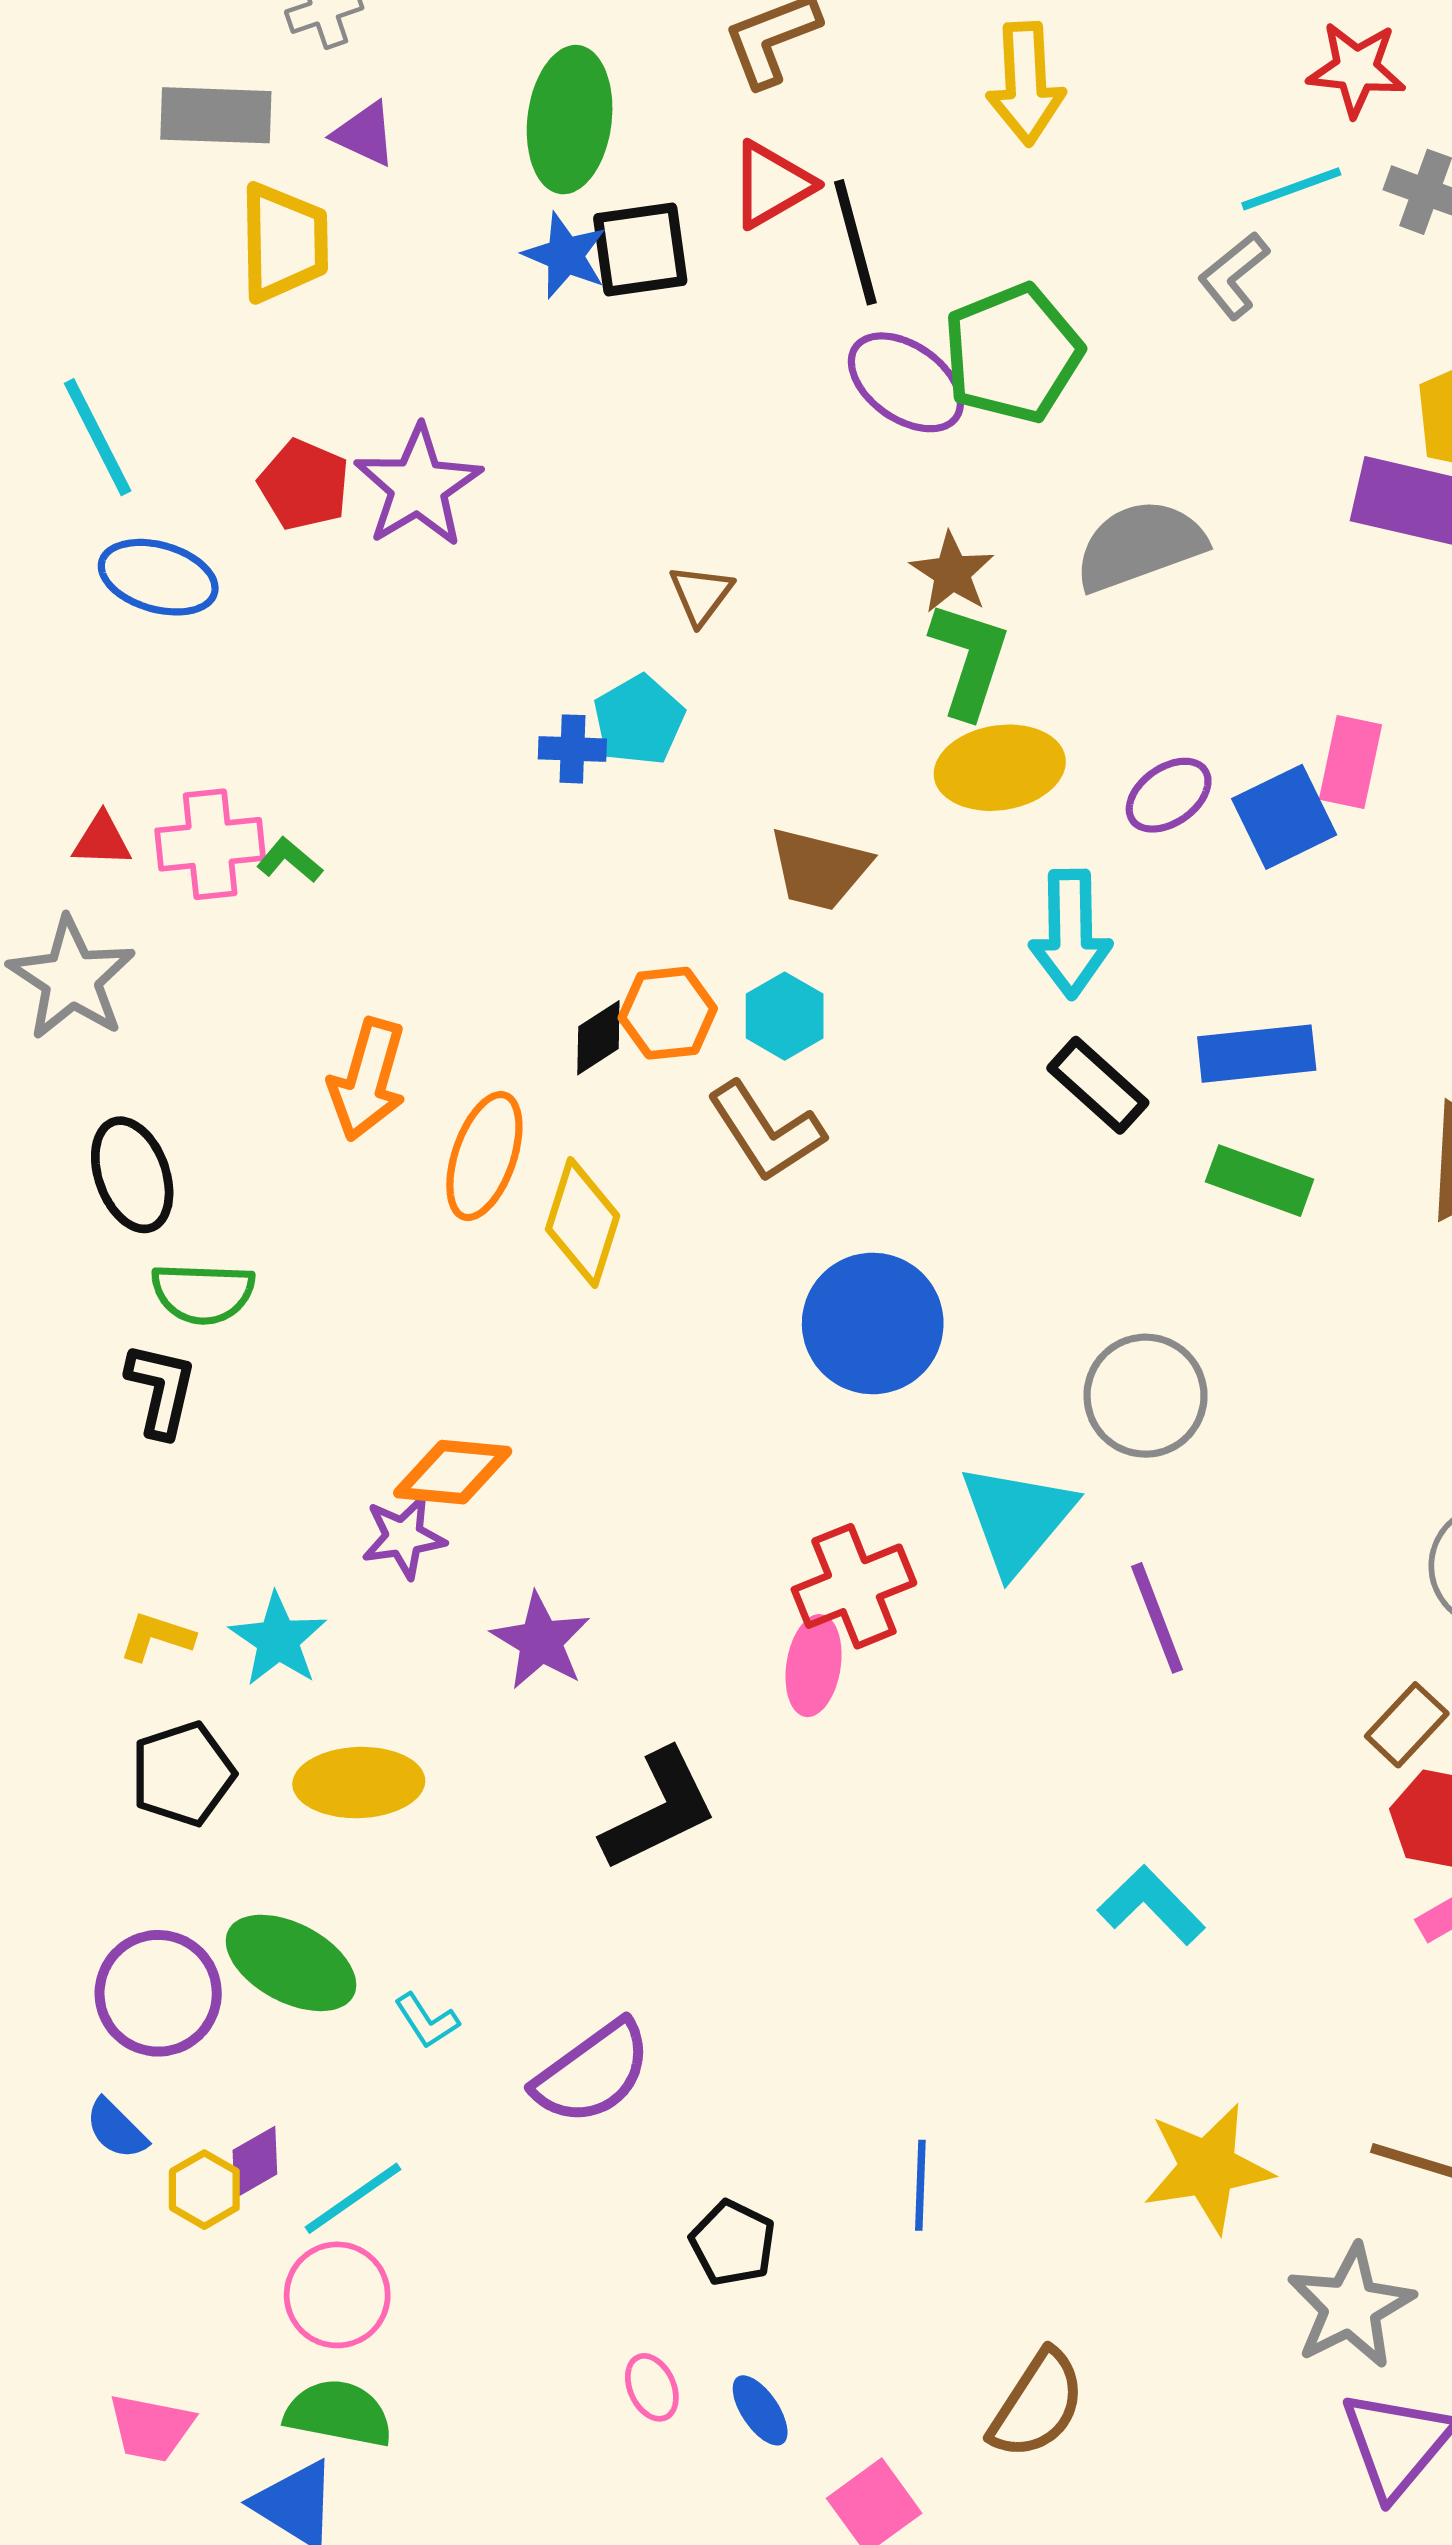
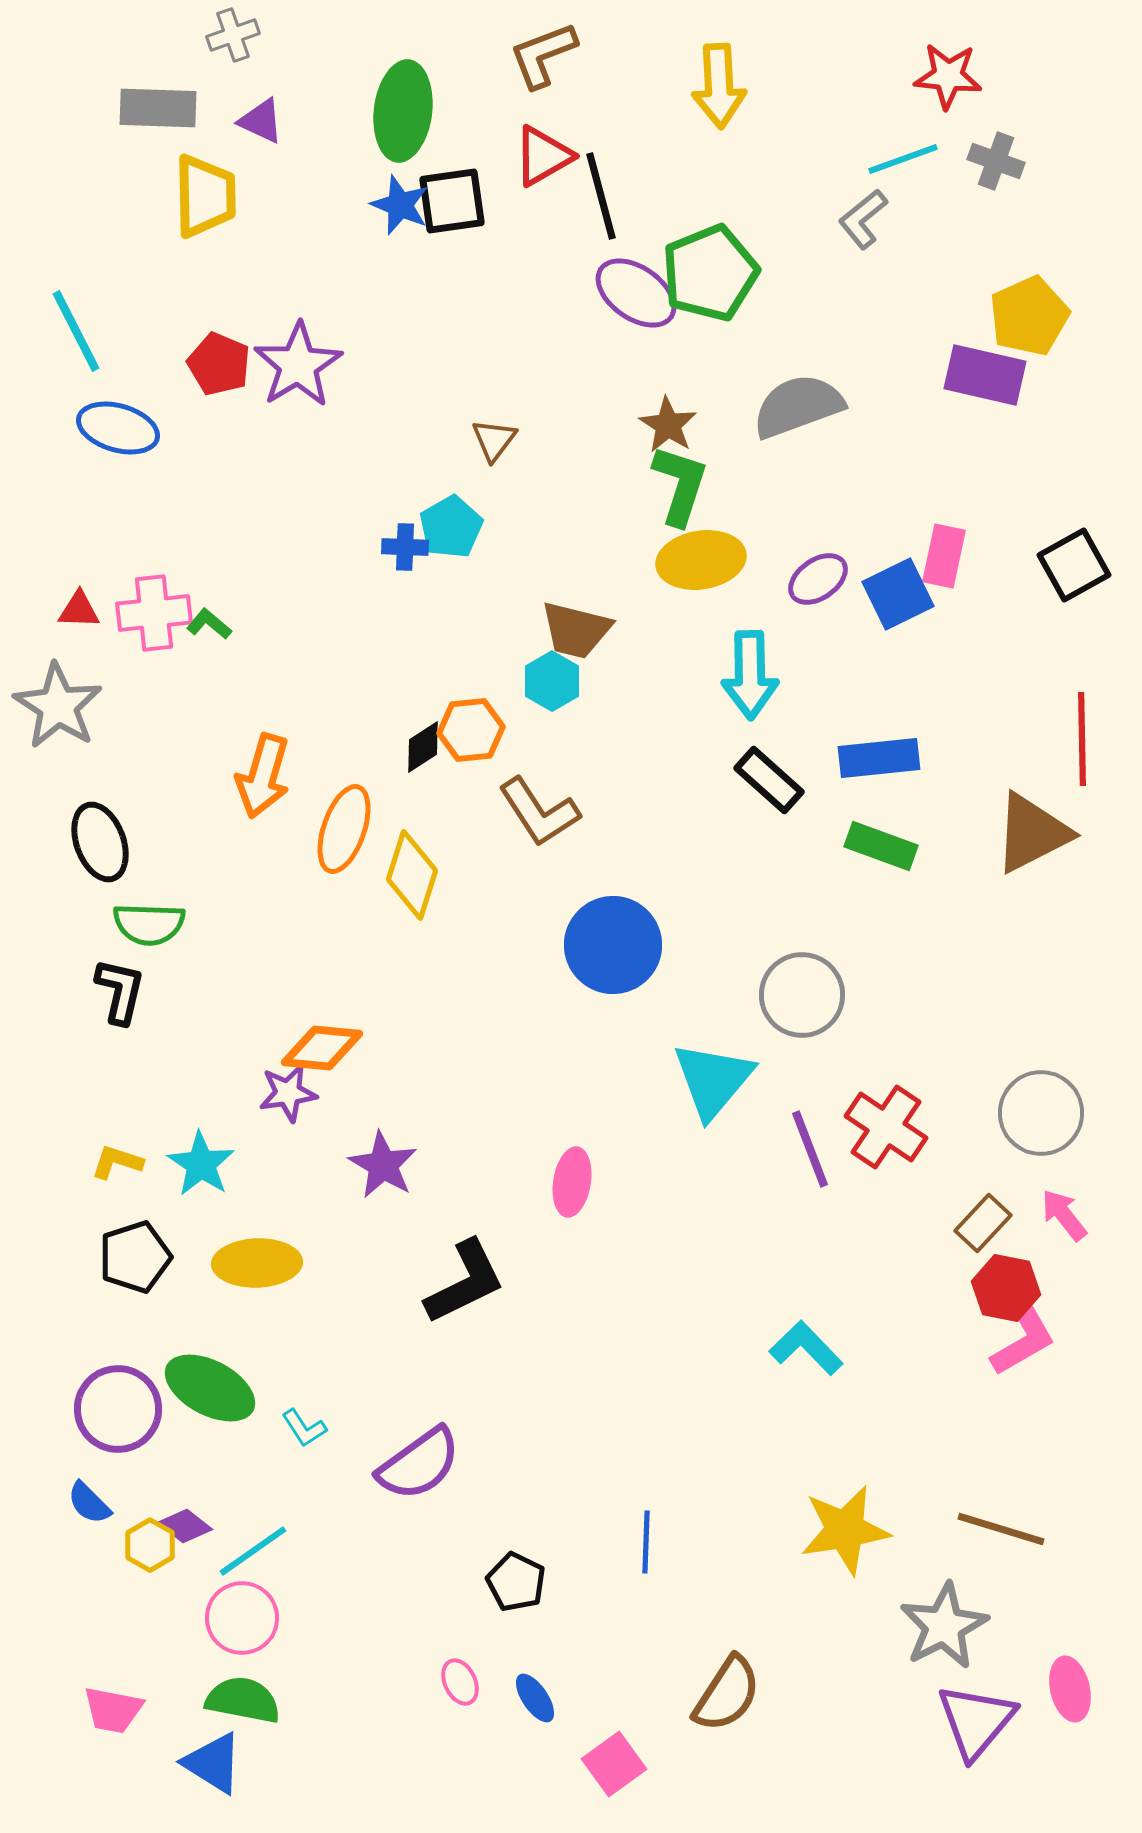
cyan hexagon: (785, 1016) -> (552, 681), moved
red cross: (854, 1586) -> (886, 1127), moved, turned -34
purple diamond: (255, 2162) -> (185, 1526), turned 68

